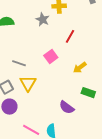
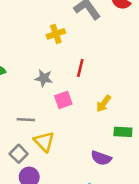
gray star: (43, 19) -> (44, 78), moved
pink square: (51, 57) -> (63, 100), turned 32

